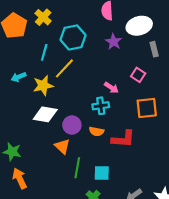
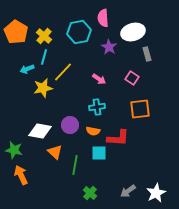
yellow cross: (43, 17) -> (44, 36), moved
cyan hexagon: (73, 37) -> (79, 32), moved
cyan arrow: (19, 77) -> (27, 69), moved
pink arrow: (111, 88) -> (99, 79), moved
white diamond: (45, 114) -> (40, 131), moved
orange triangle: (62, 146) -> (55, 152), moved
cyan square: (102, 173) -> (99, 153), moved

